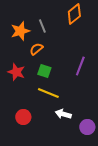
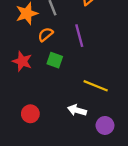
purple line: (80, 66) -> (79, 36), moved, turned -36
yellow line: (48, 93) -> (96, 86), moved

